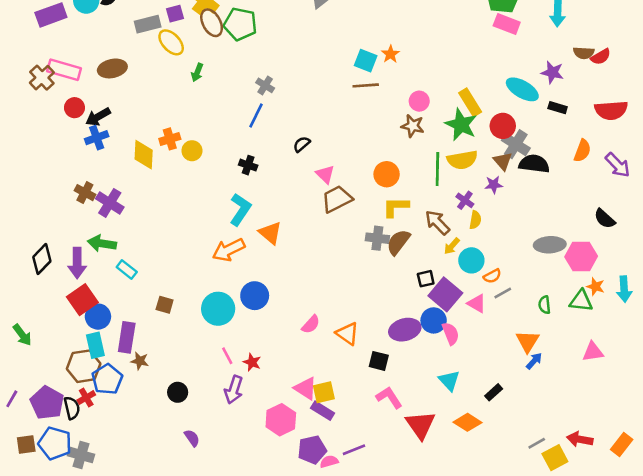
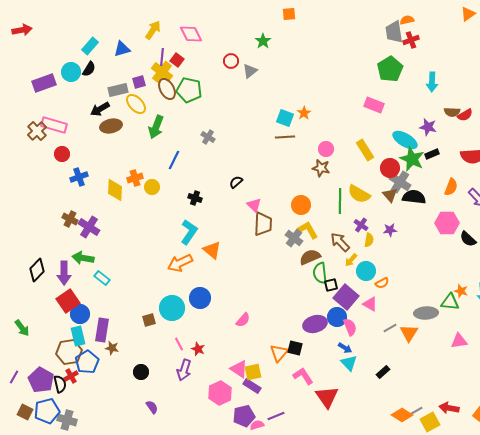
pink rectangle: (507, 24) -> (374, 105), moved
brown ellipse: (112, 68) -> (111, 126), moved
green arrow: (197, 72) -> (156, 127), size x1.6
black rectangle: (558, 108) -> (432, 154), turned -40
blue line: (256, 115) -> (174, 160), moved
black arrow: (98, 117) -> (100, 109), moved
green star: (461, 125) -> (412, 159), moved
yellow semicircle: (462, 160) -> (359, 194), turned 40
purple star: (494, 185) -> (390, 230), moved
brown trapezoid: (337, 199) -> (263, 224), turned 120
yellow L-shape: (396, 207) -> (308, 230), turned 60
gray cross: (377, 238) -> (294, 238), moved, turned 30
brown semicircle: (398, 242) -> (310, 257), turned 30
gray ellipse: (550, 245) -> (426, 313), moved
pink hexagon: (581, 256) -> (447, 223), moved
gray line: (503, 293) -> (390, 328), moved
brown square: (165, 305) -> (149, 320), moved, turned -32
green semicircle: (545, 305) -> (320, 273), moved, size x1.5
orange triangle: (347, 334) -> (279, 353), moved, turned 36
blue arrow: (534, 361) -> (345, 348), moved, turned 80
orange diamond: (467, 422) -> (402, 415), moved
blue pentagon: (55, 443) -> (47, 411), turned -30
brown square: (26, 445) -> (25, 412), turned 35

